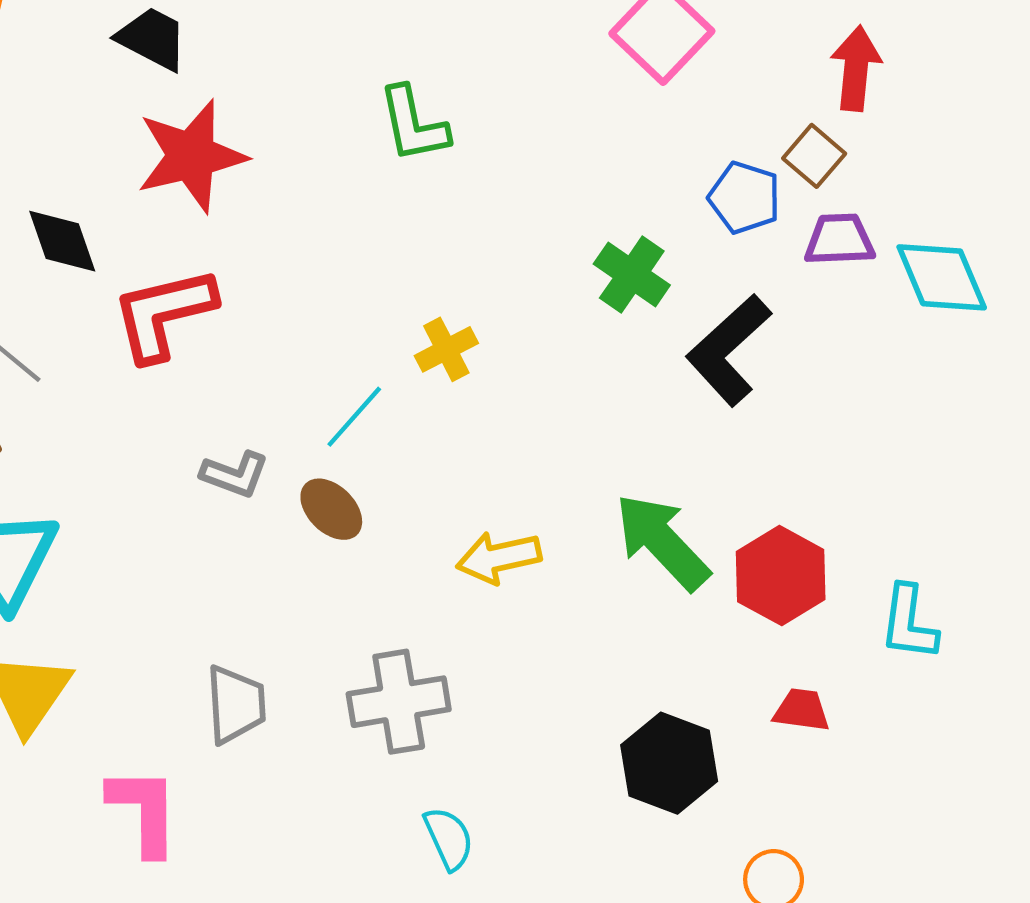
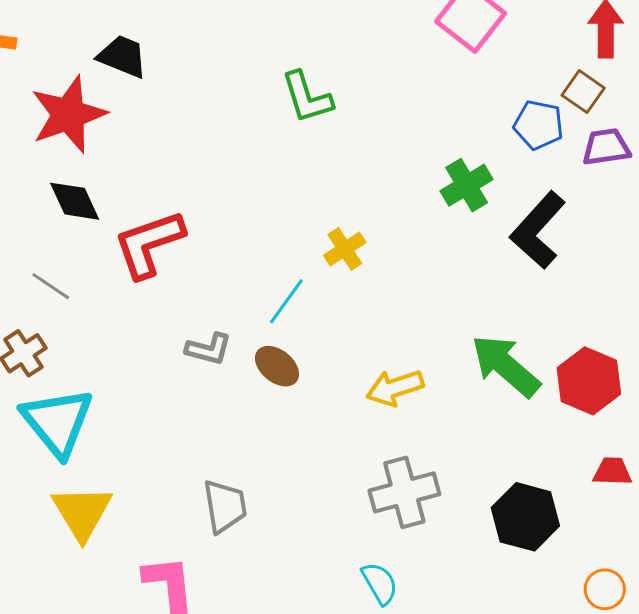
red star: (191, 156) -> (68, 114), moved
green cross: (632, 275) -> (467, 185), turned 30
gray cross: (399, 702) -> (404, 492), moved

